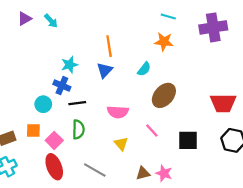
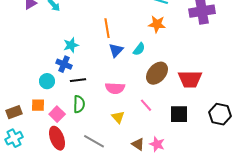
blue triangle: (105, 70) -> (116, 50), moved
red trapezoid: (223, 103) -> (190, 79), moved
brown triangle: (143, 173) -> (138, 144), turned 48

